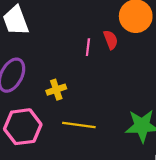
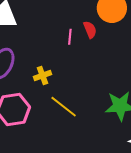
yellow line: (79, 125) -> (64, 107), turned 32

